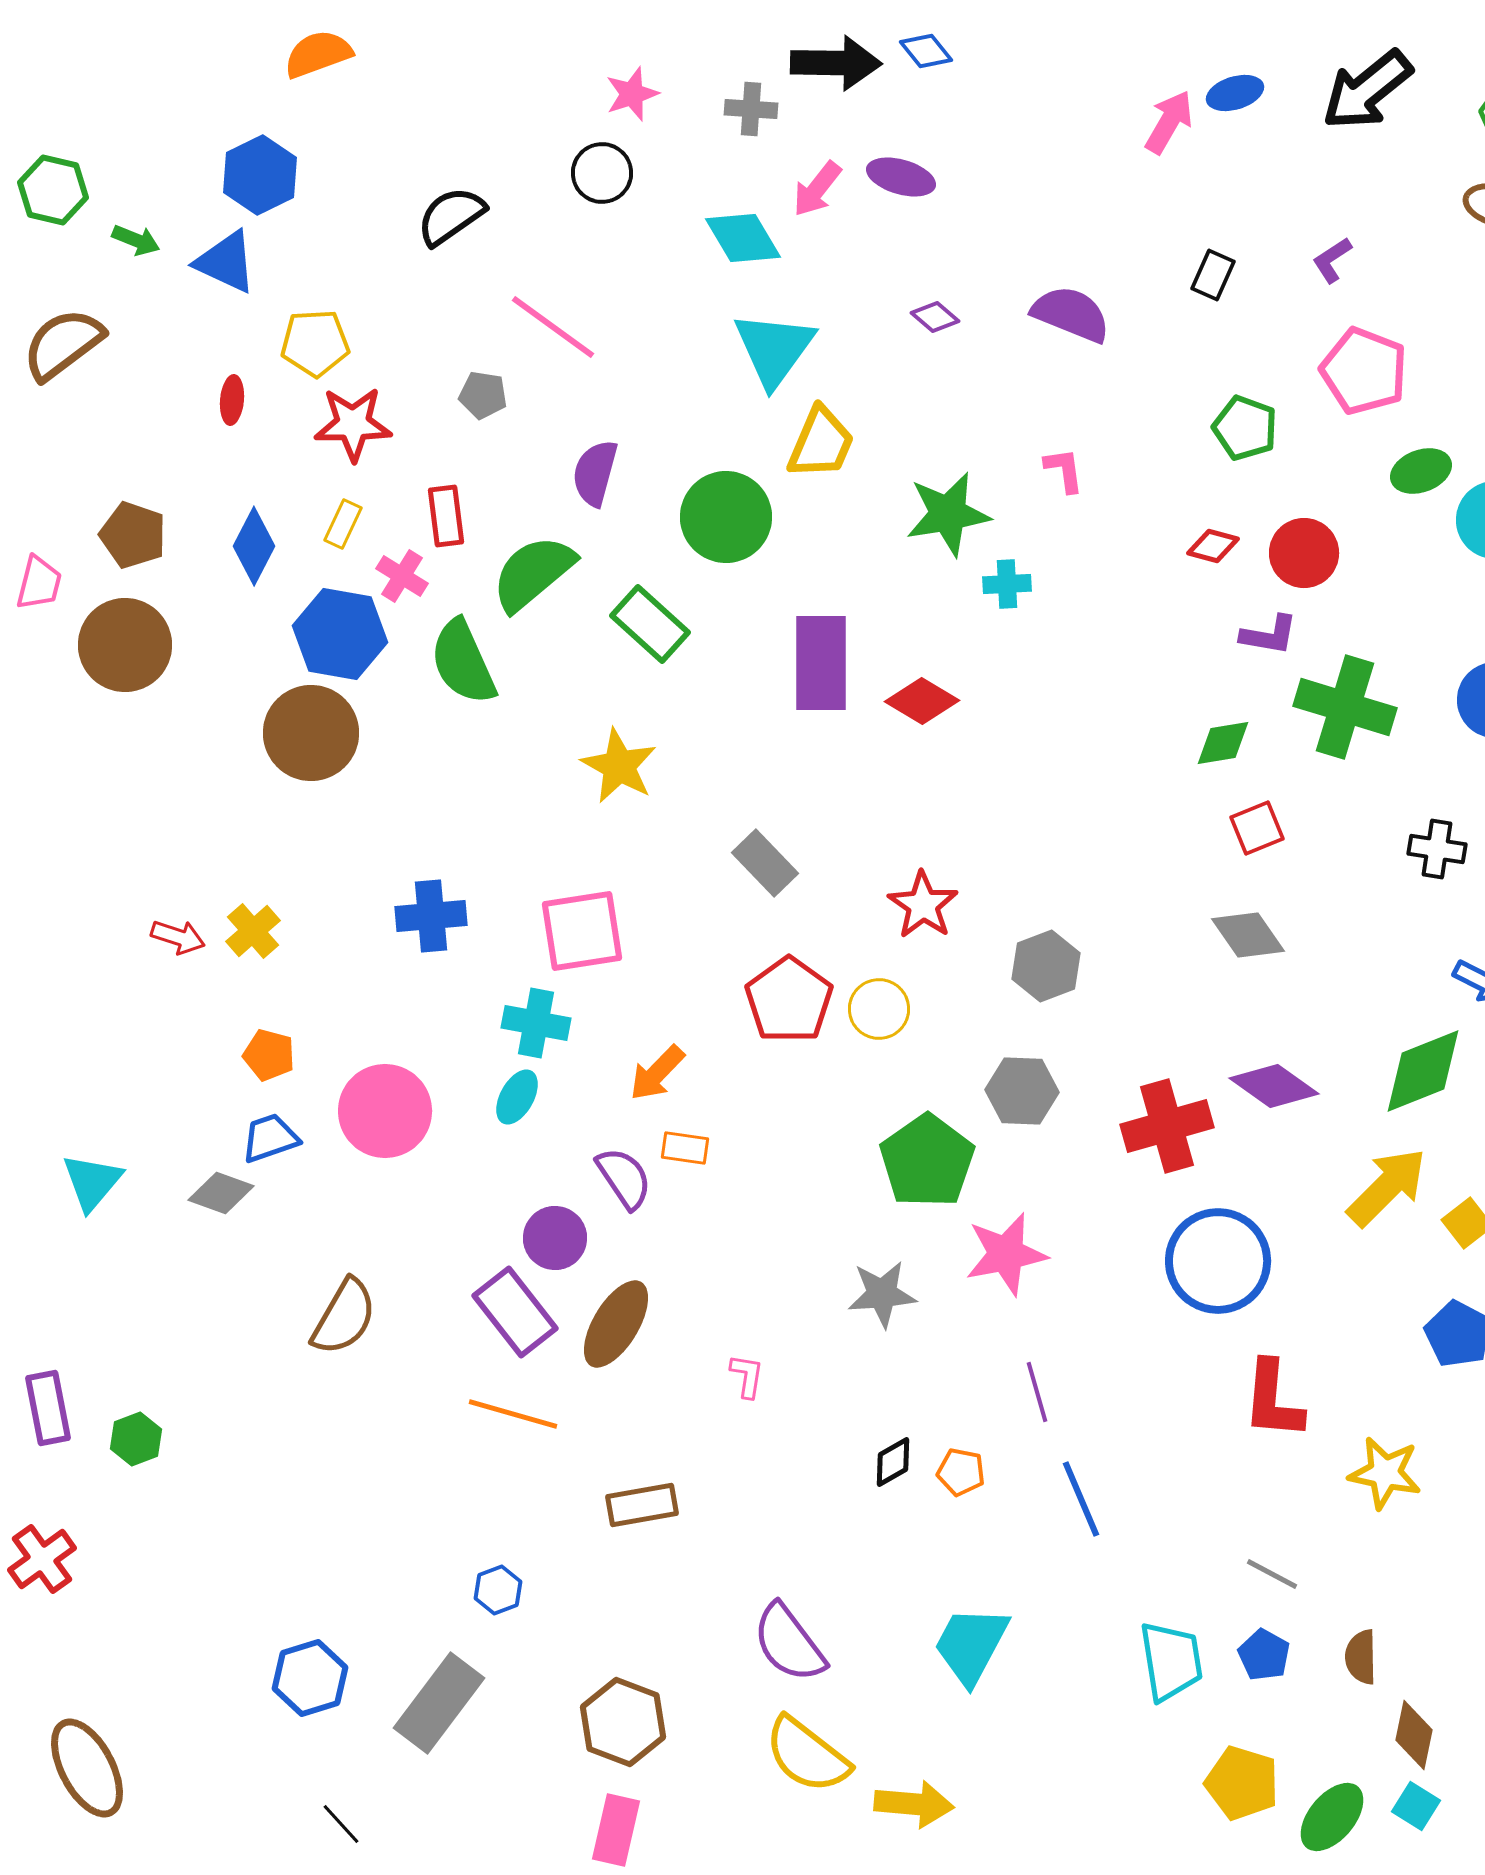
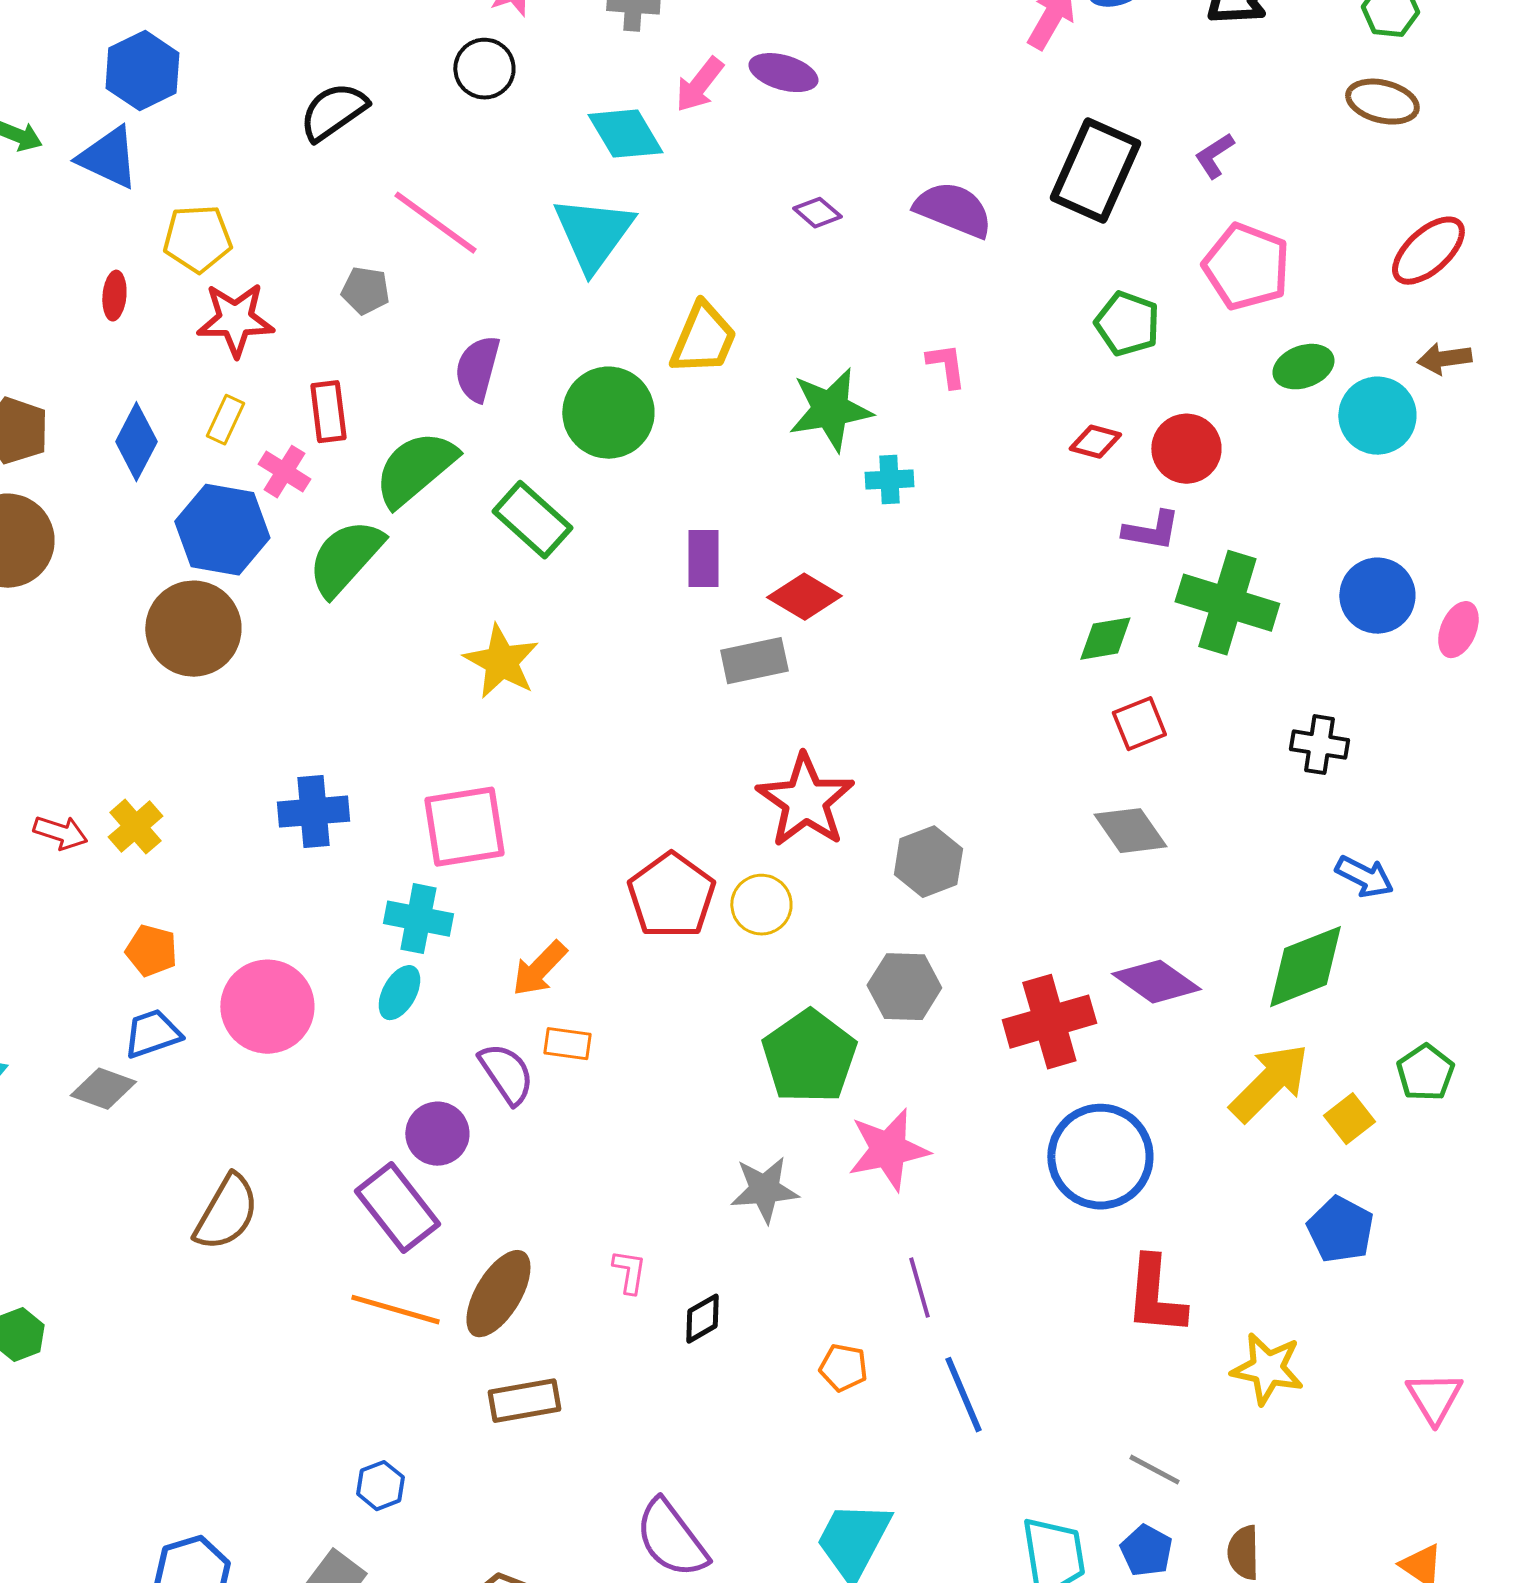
black rectangle: (1213, 275) -> (1095, 171), size x2.0
cyan triangle: (774, 349) -> (593, 234), moved
green semicircle: (463, 662) -> (345, 558), turned 66
purple rectangle: (821, 663) -> (703, 559), size x0.6
gray rectangle: (765, 863) -> (754, 661), moved, turned -58
red star: (923, 905) -> (805, 801), size x1.4
brown ellipse: (616, 1324) -> (498, 1294), moved
black diamond: (893, 1462) -> (702, 1319), moved

